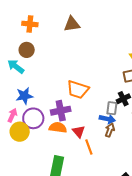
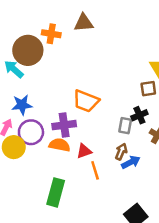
orange cross: (30, 24) -> (51, 34), moved
brown circle: (27, 50) -> (28, 50), size x1.6
blue arrow: (107, 119) -> (131, 162), moved, turned -42
red triangle: (79, 132) -> (84, 151), turned 48

